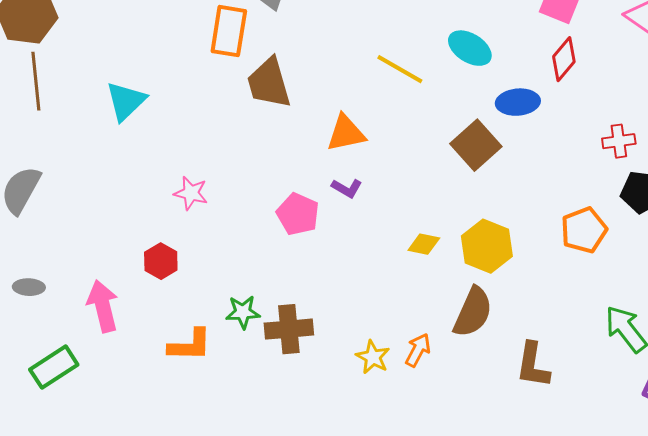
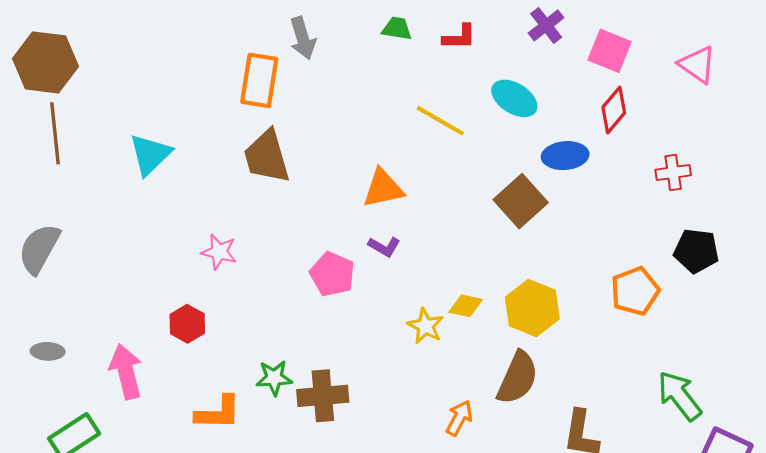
brown trapezoid: (269, 83) -> (267, 157), moved
red cross: (619, 141) -> (673, 173), moved
yellow star: (373, 357) -> (425, 326), moved

